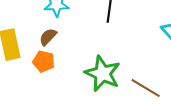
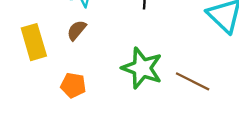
orange pentagon: (44, 61) -> (73, 85), moved

